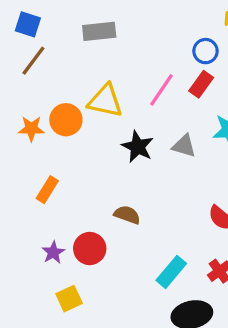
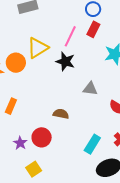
yellow triangle: (105, 101) -> (38, 48), turned -35
gray triangle: (184, 146) -> (90, 89), moved
black star: (138, 147) -> (65, 61), moved

